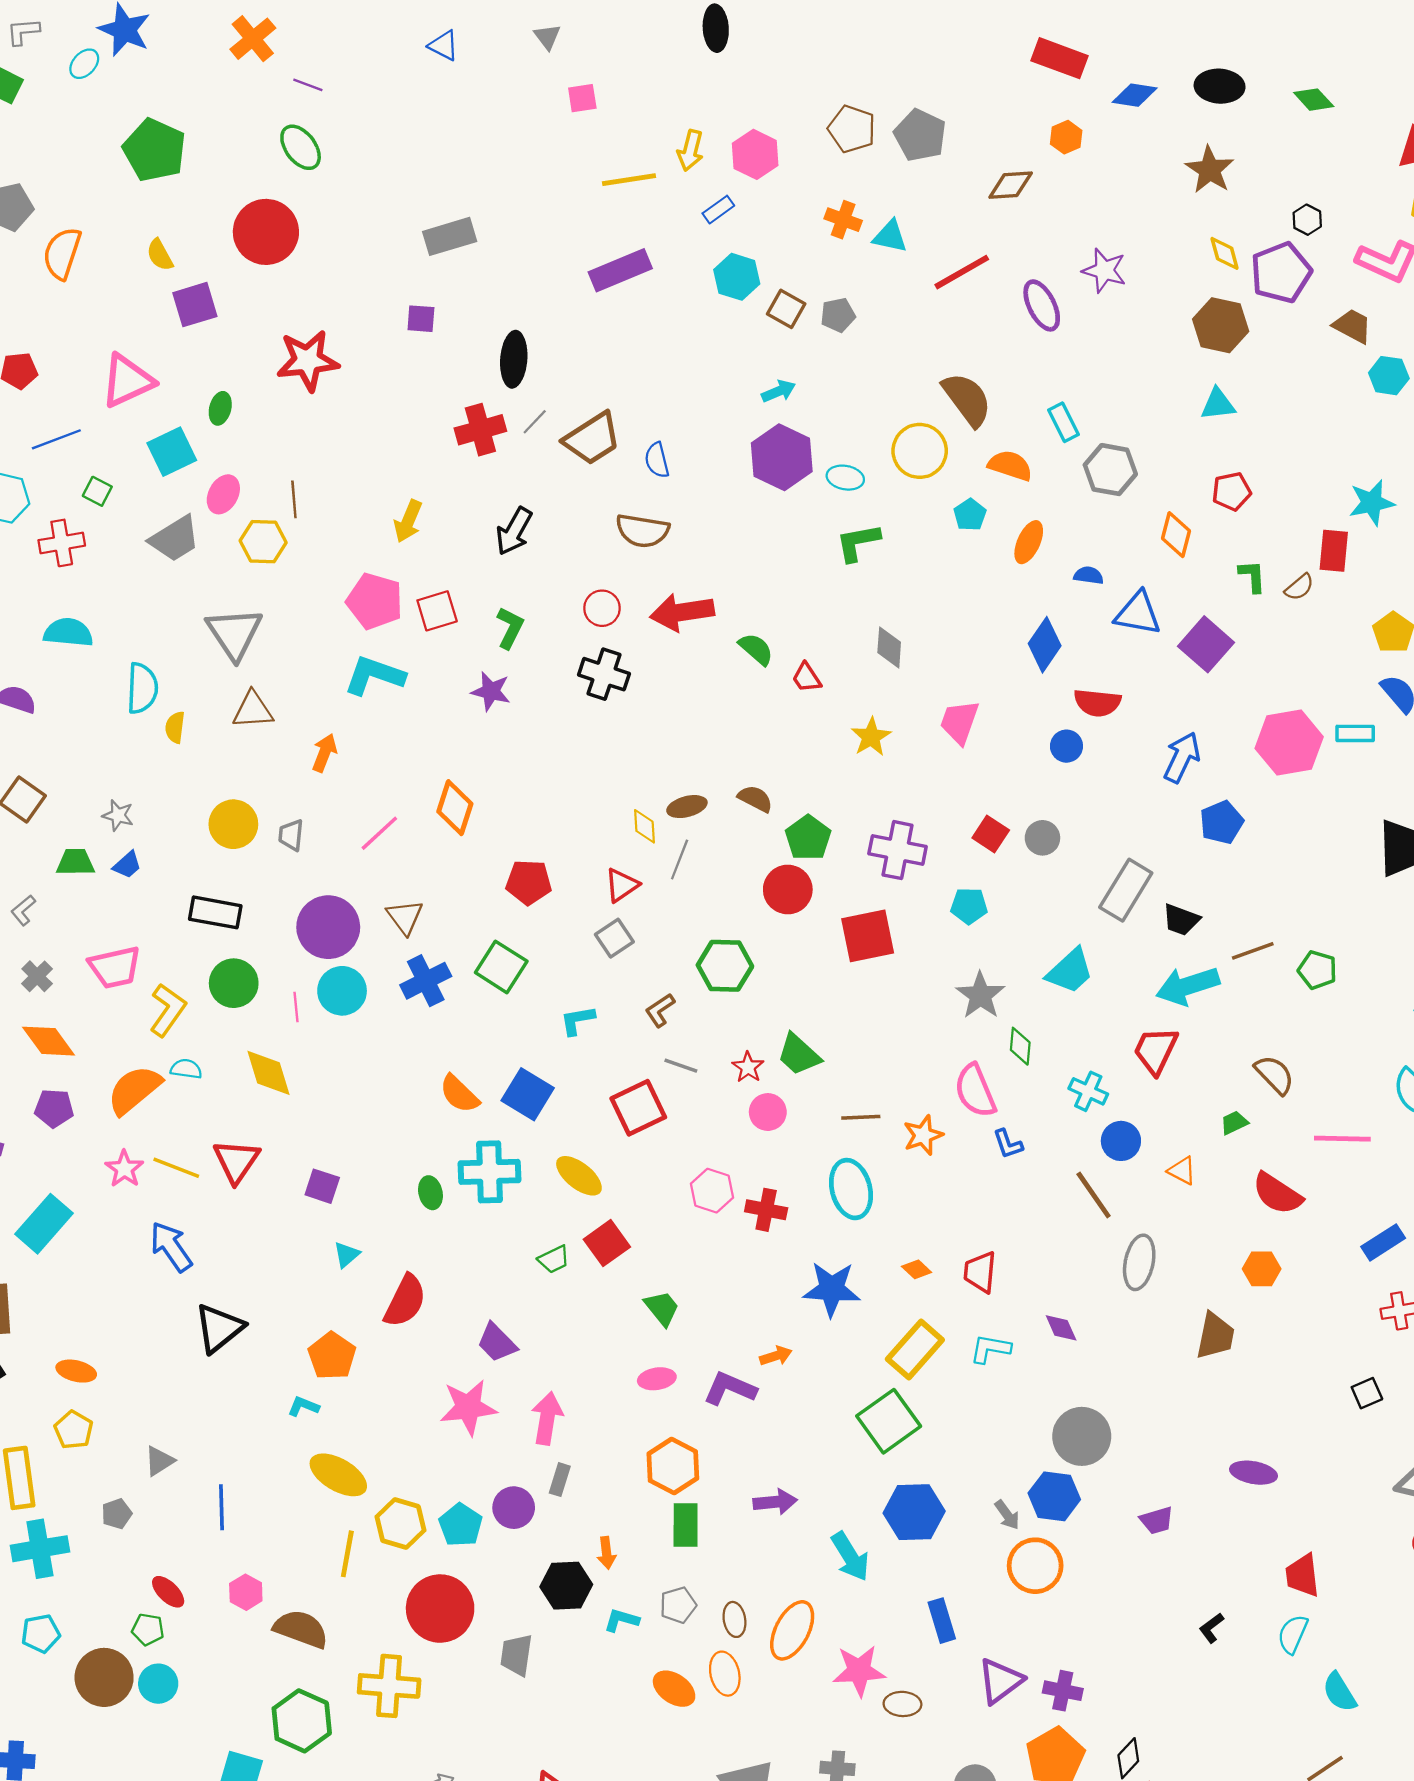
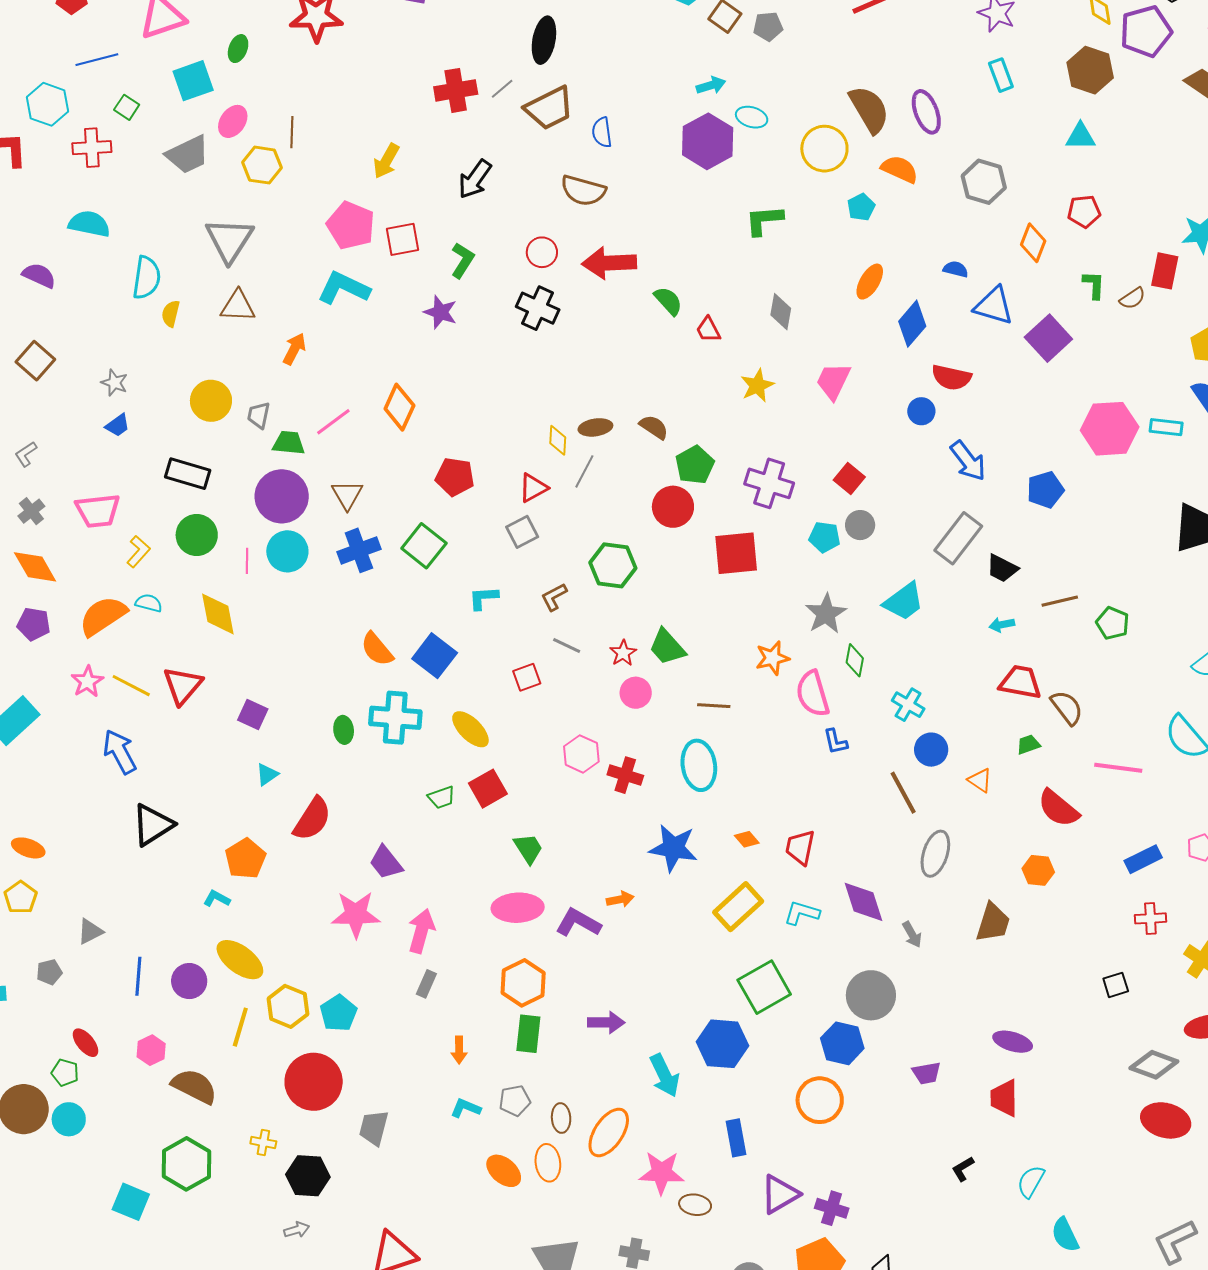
purple ellipse: (1042, 305) -> (926, 112), moved
black ellipse: (514, 359) -> (544, 40), moved
cyan rectangle: (1063, 422) -> (1001, 75), moved
cyan ellipse: (845, 478) -> (752, 117), moved
orange ellipse: (1029, 542) -> (870, 282), moved
blue arrow: (1182, 757) -> (968, 461), moved, turned 111
gray circle: (1042, 838) -> (860, 525), moved
green trapezoid: (75, 862) -> (289, 443), moved
cyan arrow: (1188, 986) -> (1002, 625), size x0.5
yellow L-shape: (168, 1010) -> (138, 552), size x0.7
red trapezoid: (1156, 1050) -> (1020, 682), moved, turned 69
red square: (638, 1108) -> (527, 677), size x0.6
orange star: (923, 1135) -> (772, 658), moved
purple diamond: (1061, 1328) -> (863, 902), size x1.6
pink ellipse: (657, 1379) -> (518, 908), size x1.6
green square: (889, 1421) -> (764, 987), moved
purple circle: (514, 1508) -> (189, 981), moved
gray arrow: (1007, 1515) -> (912, 935), moved
red trapezoid: (1302, 1575) -> (1004, 1098), moved
black hexagon: (566, 1586) -> (308, 1176), moved
yellow cross: (389, 1686) -> (263, 1142), size x0.5

